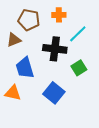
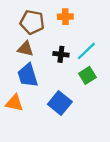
cyan line: (78, 34) -> (86, 51), moved
brown triangle: (14, 40) -> (25, 49), moved, turned 35
black cross: (55, 49) -> (61, 54), size x0.6

